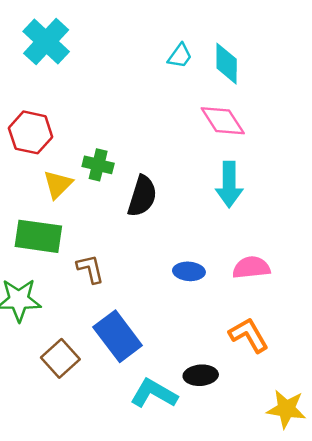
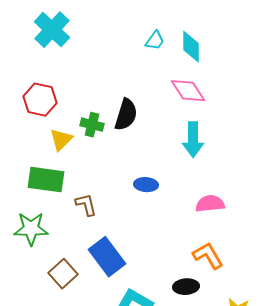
black semicircle: (142, 196) -> (126, 115), moved
blue ellipse: (189, 271) -> (146, 185), moved
black ellipse: (201, 375) -> (186, 287), moved

